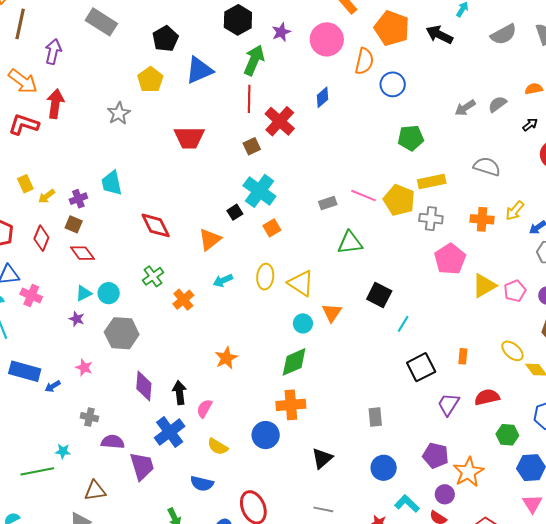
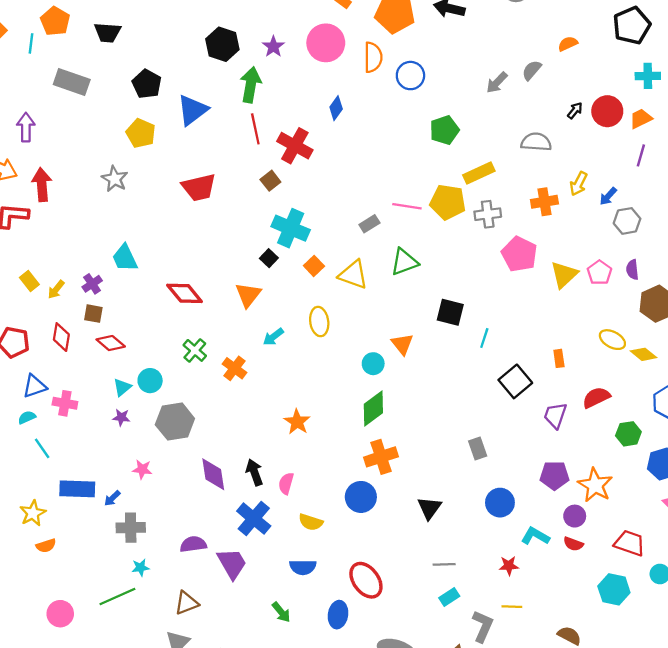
black arrow: (530, 125) -> (575, 111), moved
yellow triangle: (301, 283) -> (353, 275), moved
gray cross: (89, 417) -> (131, 528), moved, size x1.4

